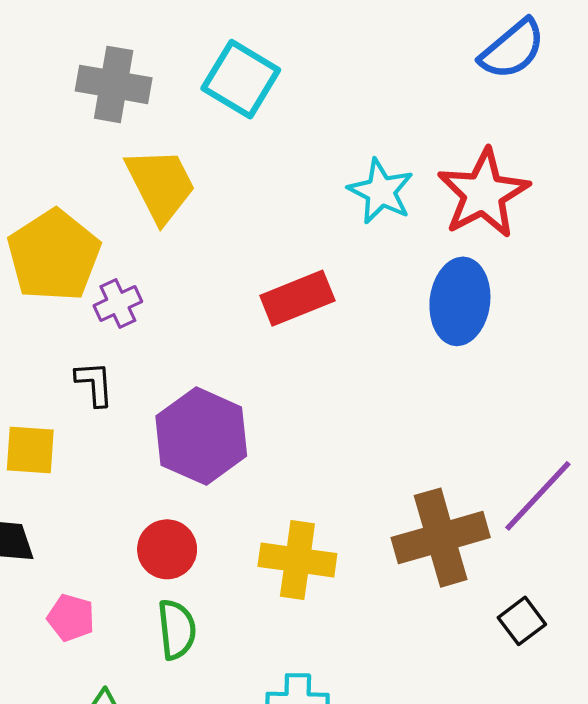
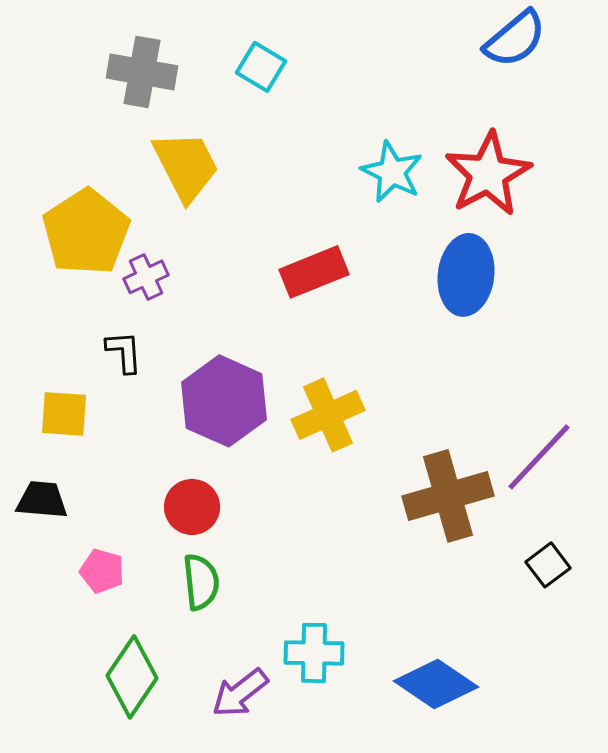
cyan square: (241, 79) -> (261, 67), size x0.7
yellow cross: (297, 560) -> (328, 415), moved, turned -32
black square: (522, 621) -> (548, 565), moved

